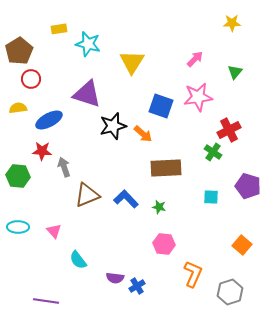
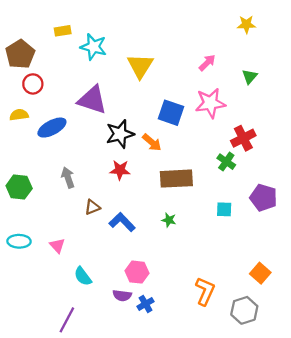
red star: (42, 151) -> (120, 170), moved
brown triangle: (87, 195) -> (92, 207), size x0.6
blue L-shape: (126, 199) -> (122, 222), moved
pink hexagon: (164, 244) -> (137, 272), moved
orange square: (242, 245) -> (260, 273), moved
purple line: (46, 301) -> (67, 320), moved, turned -70

